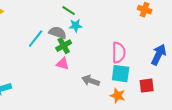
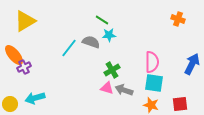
green cross: (64, 46) -> (112, 70), moved
pink triangle: (63, 64) -> (107, 88), moved
red square: (147, 86) -> (180, 104), moved

